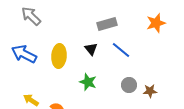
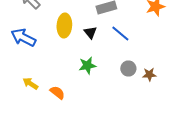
yellow ellipse: (59, 56) -> (64, 26), moved
green star: (88, 82) -> (87, 66), turned -30

